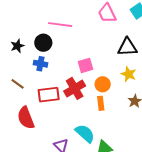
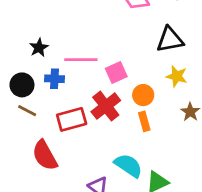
pink line: (60, 25) -> (81, 60), moved
black circle: (43, 43) -> (22, 85), moved
black star: (17, 46) -> (39, 48), moved

